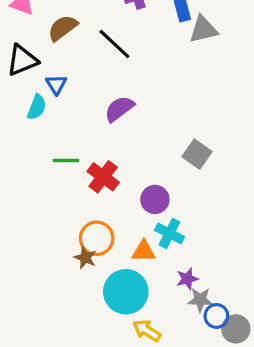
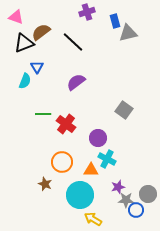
black triangle: (22, 60) -> (24, 43), moved
brown star: (85, 258) -> (45, 184), moved
gray circle: (236, 329) -> (148, 194), moved

